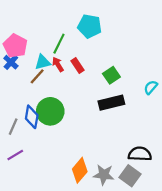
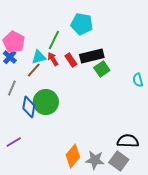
cyan semicircle: (151, 87) -> (138, 80), turned -56
black rectangle: (111, 103) -> (92, 56), moved
gray line: (13, 127) -> (12, 88), moved

